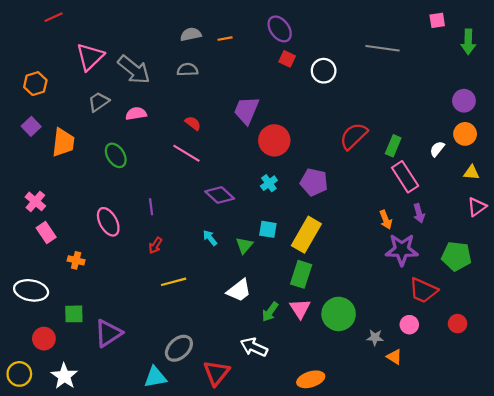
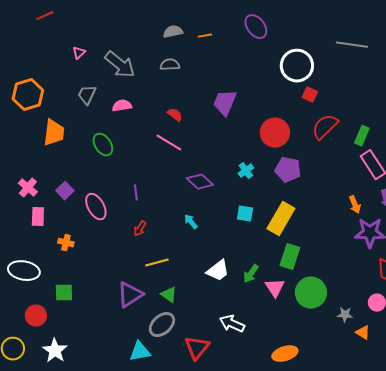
pink triangle: (90, 57) -> (79, 53), size x0.5
red square: (287, 59) -> (310, 95), moved
white circle: (324, 71) -> (297, 66), size x1.4
orange hexagon: (35, 84) -> (28, 95), moved, size x1.4
gray trapezoid: (99, 102) -> (87, 95), turned -30
purple square: (31, 126) -> (65, 191), moved
red circle: (274, 140) -> (275, 133), moved
pink rectangle: (46, 233) -> (38, 217), turned 36
green triangle: (244, 245) -> (169, 295), moved, turned -36
green rectangle: (301, 274) -> (290, 257), moved
green arrow: (270, 312) -> (251, 274), moved
purple triangle: (108, 333) -> (130, 295), moved

